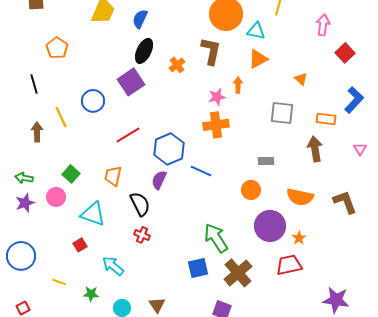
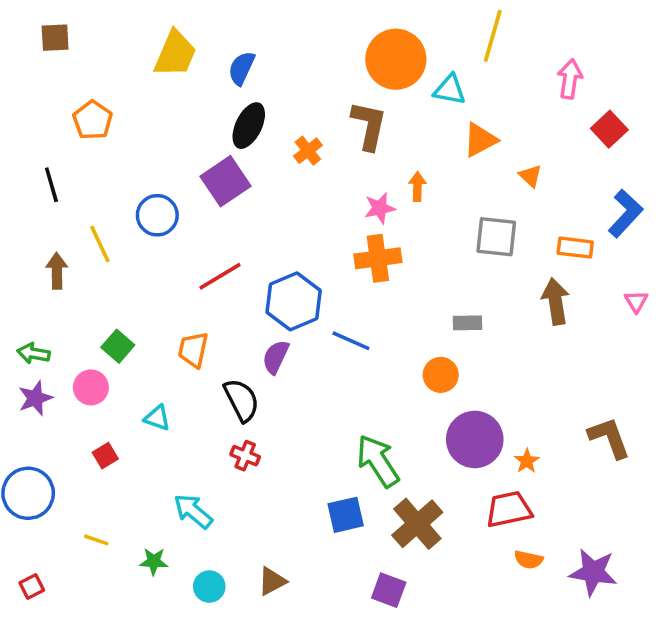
orange triangle: (258, 59) -> (480, 140), moved
orange semicircle: (300, 197) -> (529, 560), moved, size x0.6
brown L-shape: (345, 202) -> (609, 438), moved
cyan triangle: (93, 214) -> (157, 418), size x0.6
red square: (80, 245) -> (105, 456), moved
brown triangle: (157, 305) -> (272, 581), turned 36

